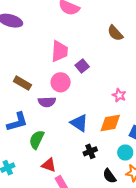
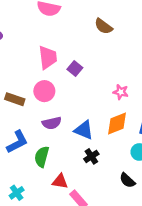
pink circle: (61, 82) -> (44, 91), moved
purple semicircle: (47, 102) -> (52, 123), moved
black cross: (90, 151) -> (91, 156), moved

